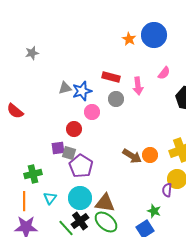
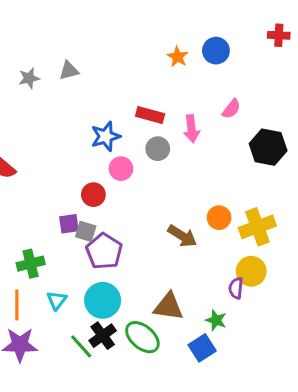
blue circle: (154, 35) -> (216, 51), size x0.7
gray triangle: (65, 88) -> (69, 71), moved
orange circle: (150, 155) -> (219, 218), moved
brown triangle: (105, 203) -> (168, 306), moved

